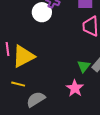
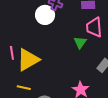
green triangle: (84, 66) -> (80, 42), moved

